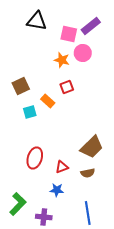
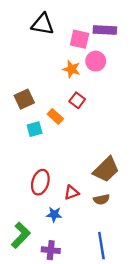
purple rectangle: (91, 26) -> (105, 30), turned 42
red square: (67, 87) -> (77, 100), turned -32
blue star: (57, 190) -> (54, 214), moved

